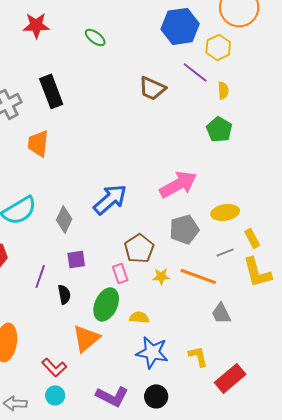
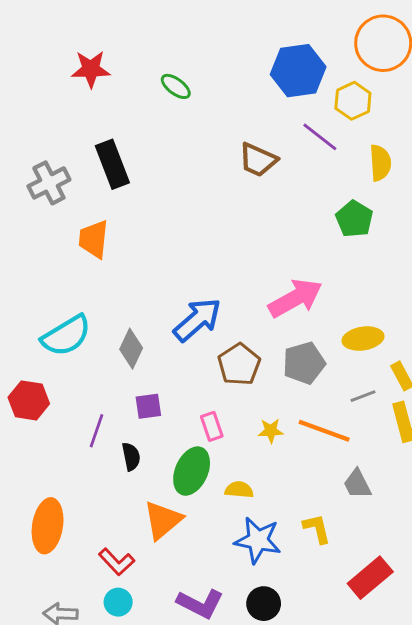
yellow semicircle: (223, 90) -> (380, 163), moved, size x1.4
brown pentagon: (139, 248) -> (239, 364), moved
yellow L-shape: (198, 356) -> (317, 529), moved

